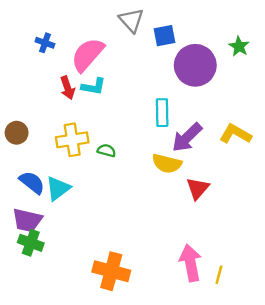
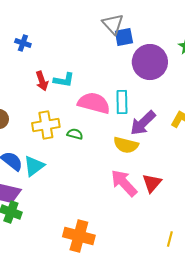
gray triangle: (131, 20) -> (113, 24), moved
pink semicircle: (88, 55) -> (94, 103), moved, turned 64
red triangle: (198, 188) -> (152, 183), moved
pink arrow: (191, 263) -> (124, 183), moved, turned -32

